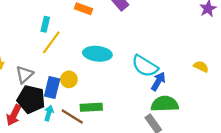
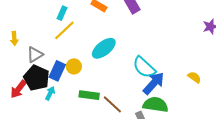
cyan ellipse: (97, 54) -> (104, 48), turned -55
blue arrow: (158, 81) -> (154, 83), size x1.4
brown line: (72, 117) -> (112, 104), moved

